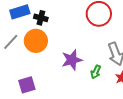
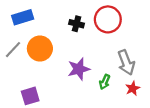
black cross: (41, 18) -> (77, 24), moved

